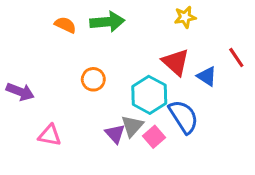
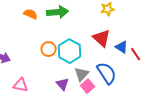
red line: (236, 58) -> (136, 54), moved
cyan hexagon: (149, 95) -> (70, 51), moved
gray triangle: (132, 126) -> (82, 74), moved

